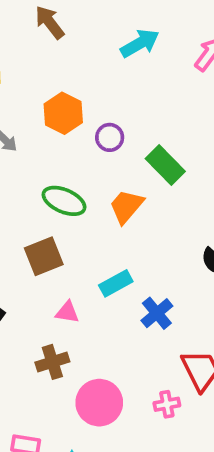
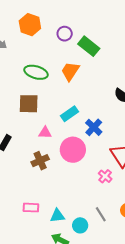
purple circle: (110, 137) -> (65, 34), moved
brown square: (44, 256) -> (29, 104), turned 30
pink circle: (99, 403) -> (73, 150), moved
pink cross: (167, 404) -> (105, 176), turned -32

